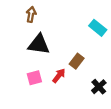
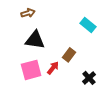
brown arrow: (31, 14) -> (28, 13), turned 64
pink square: (34, 78) -> (31, 70), size x1.5

